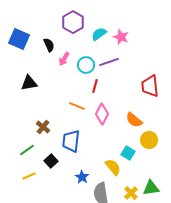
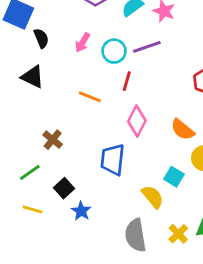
black semicircle: (49, 45) -> (41, 38), moved
black triangle: (29, 83) -> (33, 77), turned 36
orange line: (77, 106) -> (90, 97), moved
blue trapezoid: (71, 141) -> (113, 160), moved
yellow line: (29, 176) -> (33, 210), turned 40
blue star: (82, 177) -> (81, 211), moved

